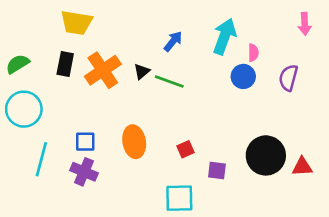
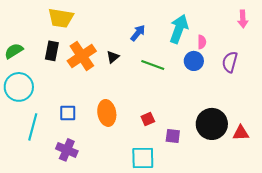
green line: (169, 82) -> (153, 65), moved
purple cross: (84, 172) -> (67, 150), moved

